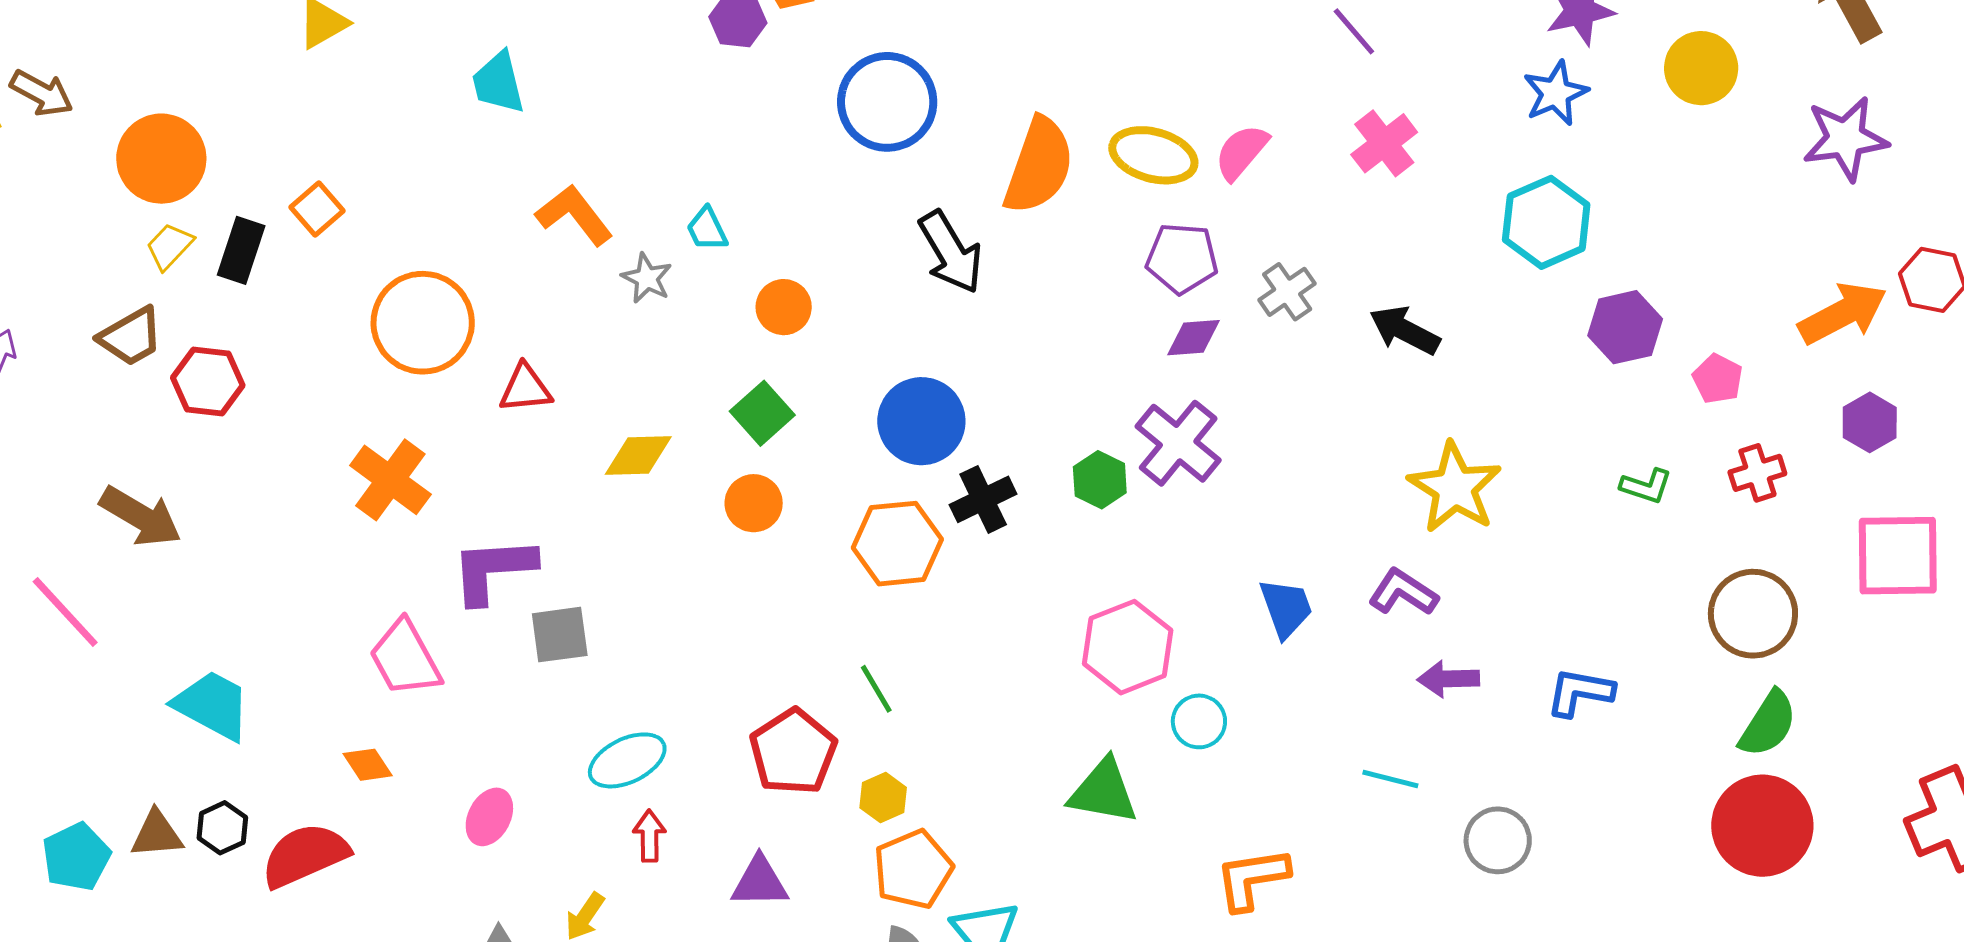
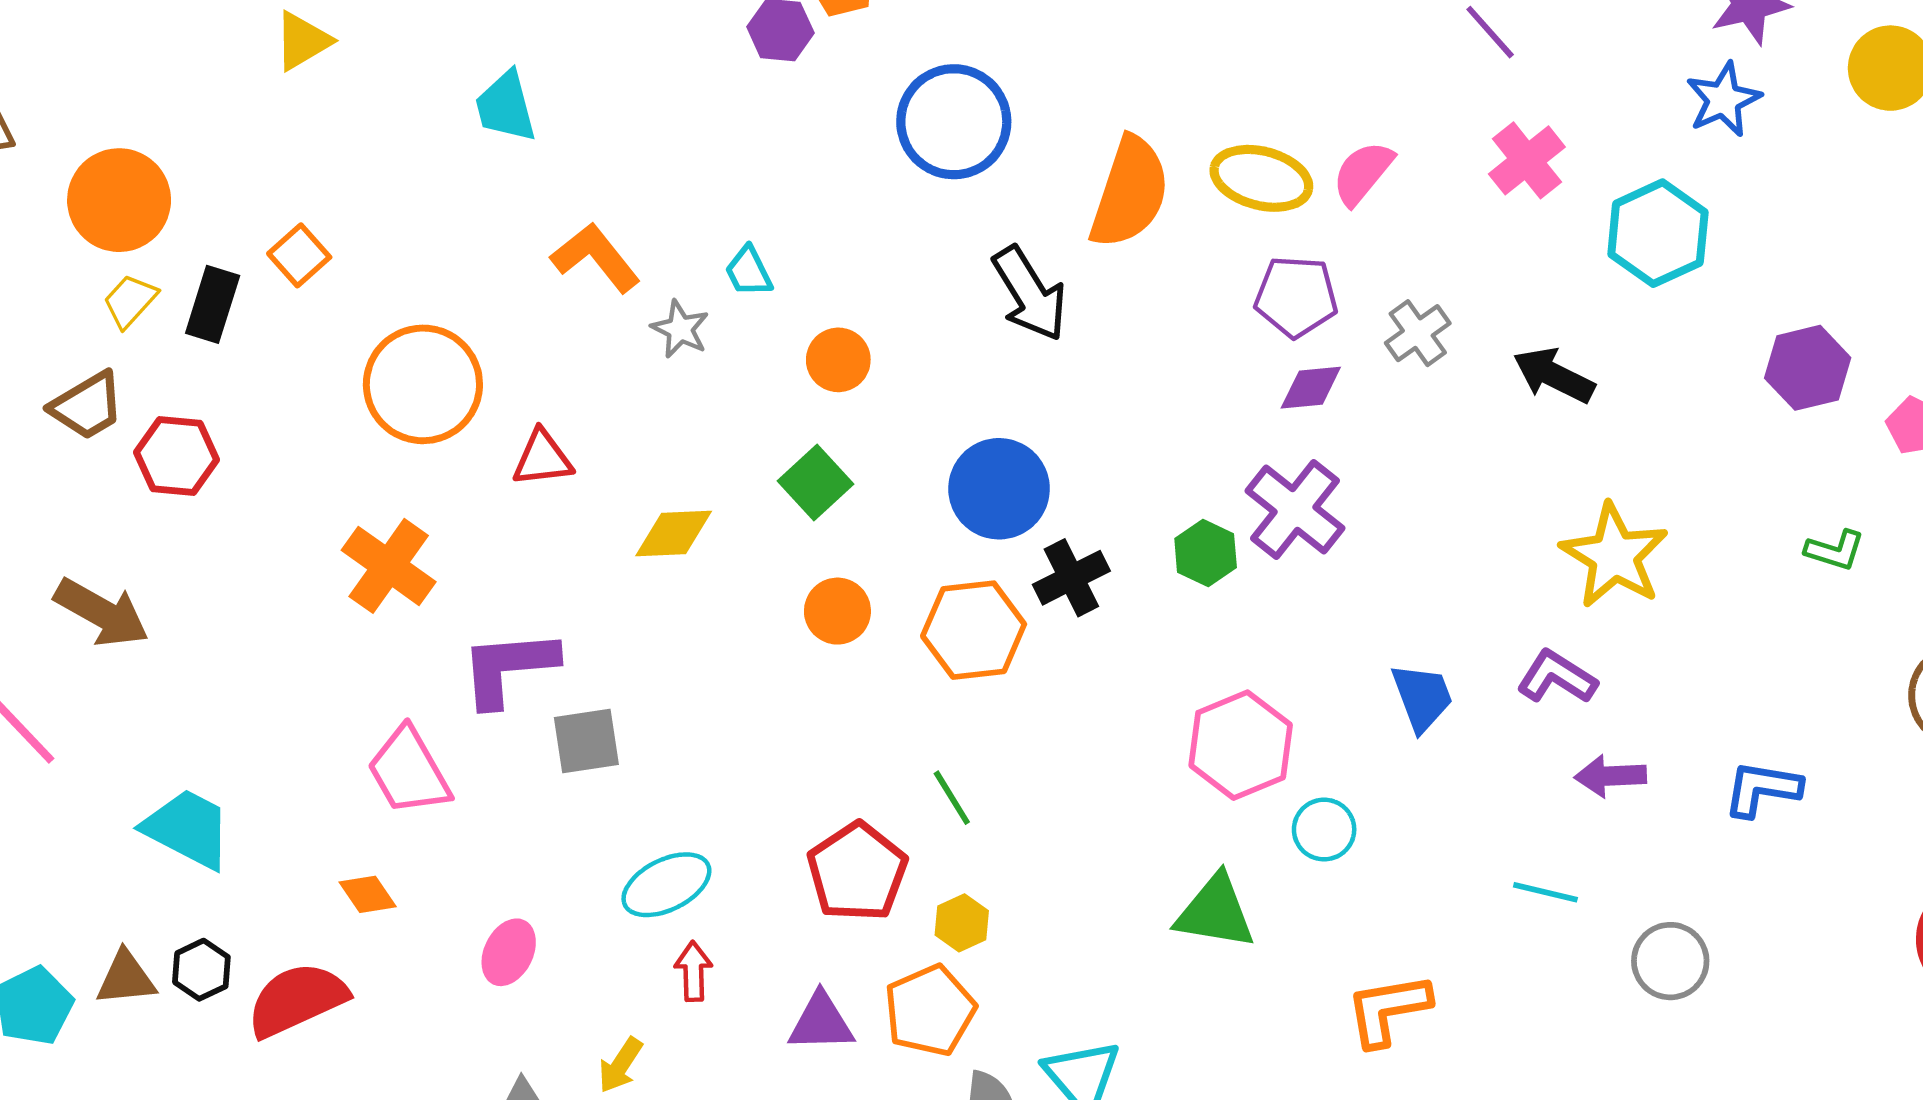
cyan hexagon: (1546, 222) -> (1658, 233), moved
orange circle: (754, 503) -> (837, 611), moved
orange pentagon: (913, 869) -> (930, 1011), moved

